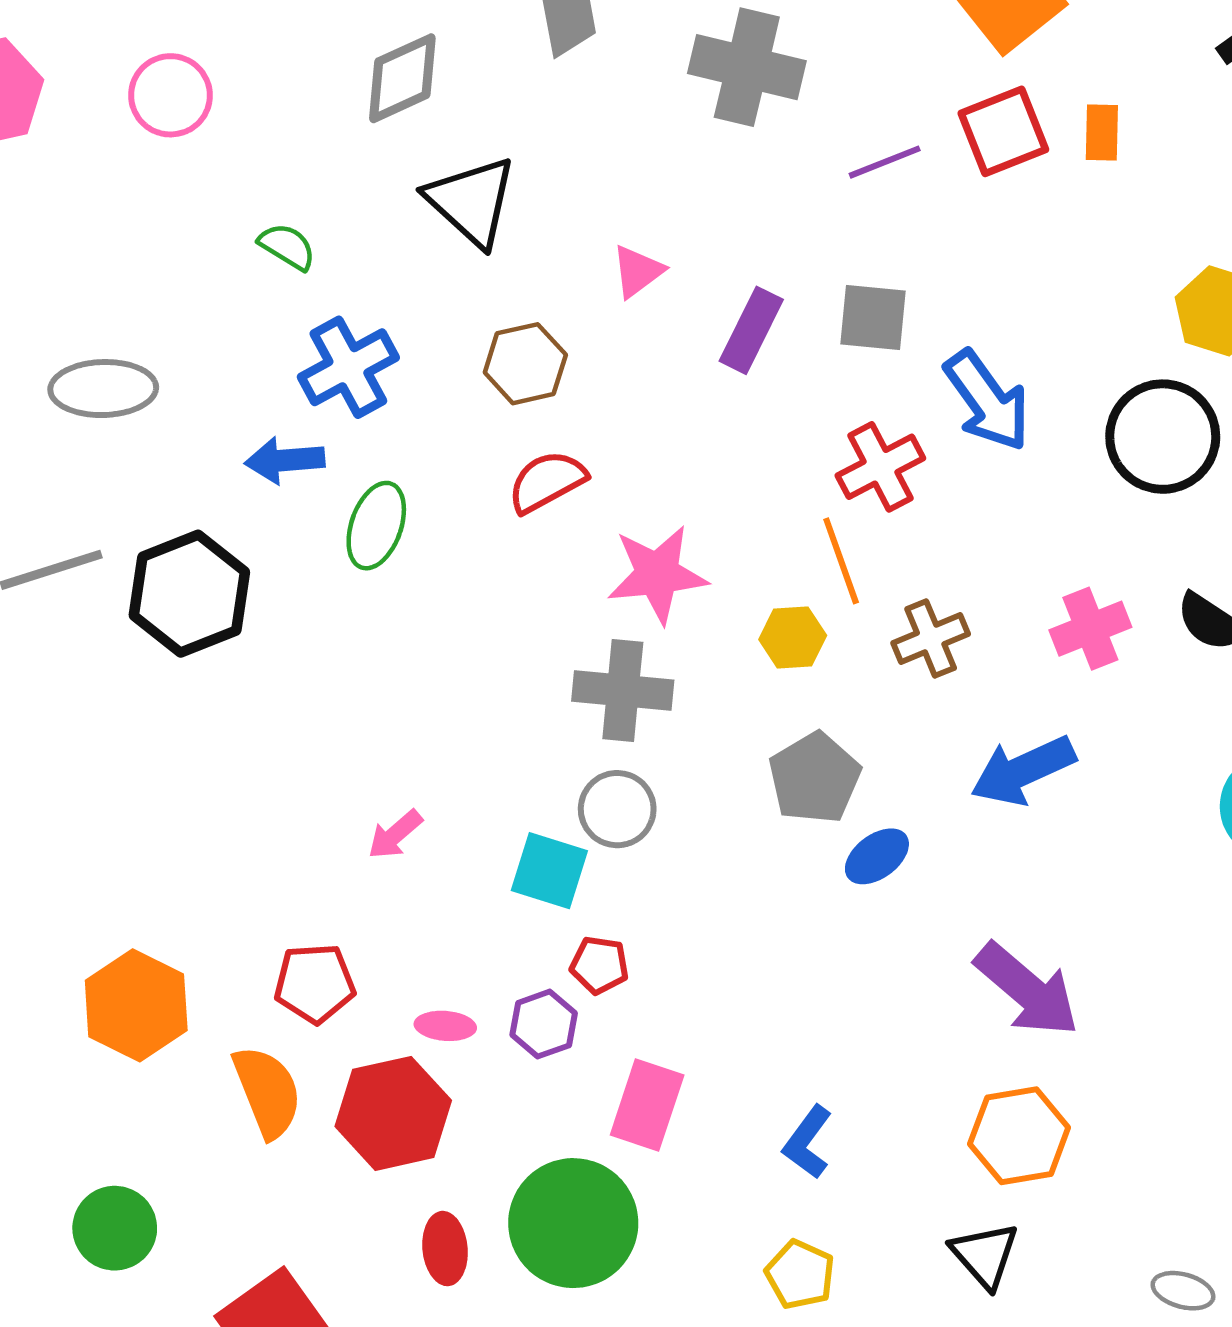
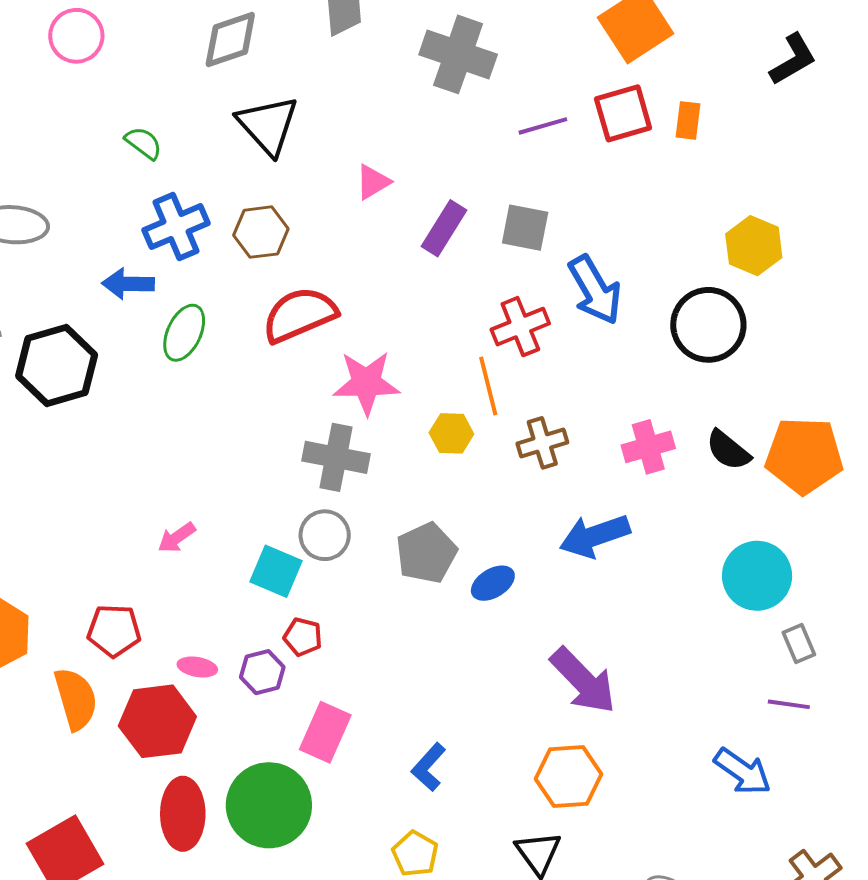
brown hexagon: (525, 364) -> (261, 232), moved
red semicircle: (547, 482) -> (300, 315), size x1.4
gray pentagon: (815, 778) -> (426, 553), moved
red ellipse: (445, 1249) -> (183, 814), size x1.5

